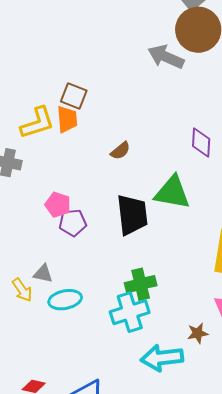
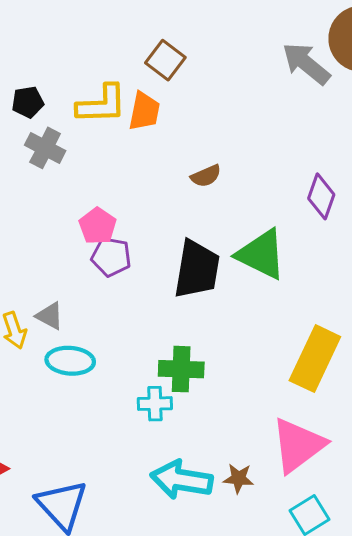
brown square: (74, 96) -> (165, 60), moved
cyan cross: (130, 312) -> (155, 404), size x0.6
brown star: (198, 333) -> (238, 478), moved

